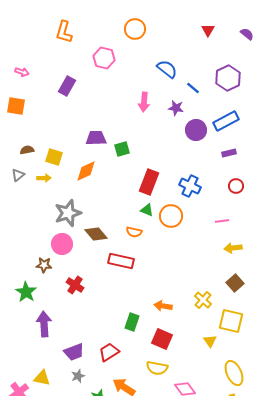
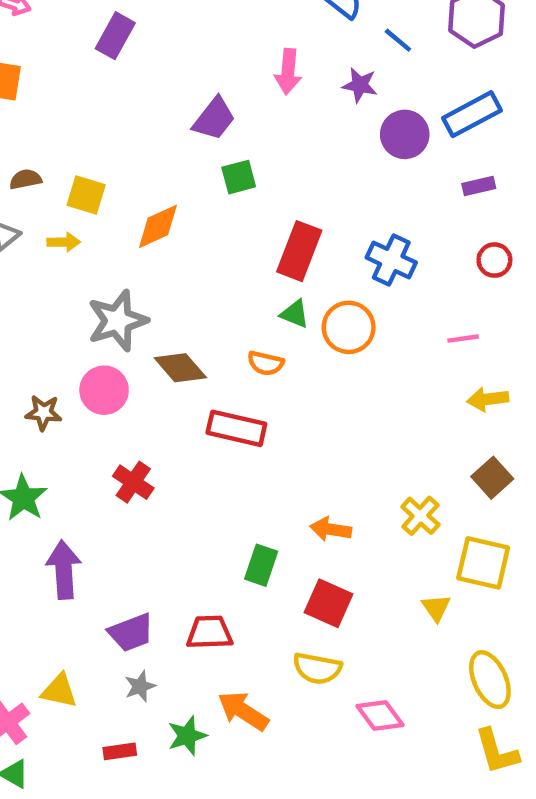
purple trapezoid: (96, 138) -> (214, 119), moved, turned 130
brown star: (44, 265) -> (43, 413), moved
red trapezoid: (109, 352) -> (210, 632), turned 30

